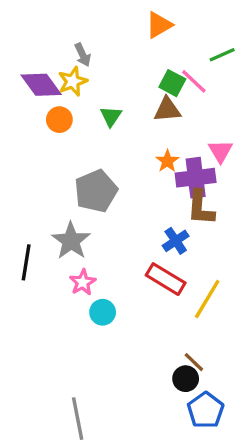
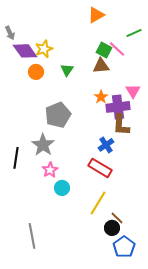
gray arrow: (83, 55) -> (10, 33), moved
yellow line: (207, 299) -> (98, 203), moved
gray line: (78, 419) -> (32, 236), moved

